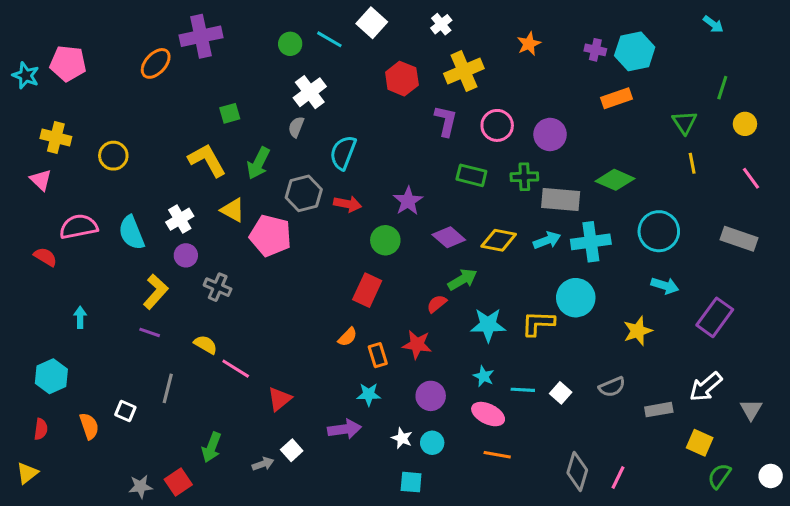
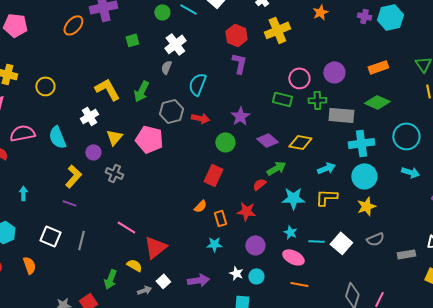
orange rectangle: (617, 98) -> (378, 67), moved
green square: (230, 113) -> (132, 40), moved
purple L-shape: (446, 121) -> (239, 63), moved
pink circle: (497, 125) -> (299, 78), moved
yellow triangle: (233, 210) -> (114, 137), moved, turned 42
white cross: (180, 219) -> (89, 116), moved
cyan arrow: (547, 240) -> (326, 168), moved
cyan circle: (576, 298) -> (364, 176), moved
yellow star: (638, 331) -> (366, 206), moved
yellow semicircle: (206, 345) -> (134, 265), moved
white square: (561, 393) -> (341, 243), size x1.5
red triangle: (280, 399) -> (155, 247), size x1.4
white square: (125, 411) -> (50, 236), moved, size x1.5
purple arrow: (345, 429) -> (198, 280), moved

